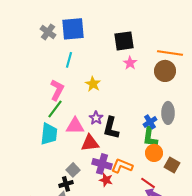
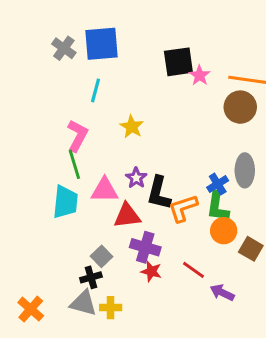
pink star: (130, 63) -> (200, 75), moved
green line: (55, 109) -> (74, 164), turned -54
orange L-shape: (122, 166) -> (183, 208), moved, turned -40
red line: (148, 183) -> (194, 270), moved

